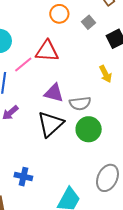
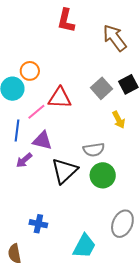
orange circle: (59, 14) -> (30, 71), moved
gray square: (88, 22) -> (101, 88), moved, size x1.5
purple triangle: (54, 93) -> (42, 141), moved

